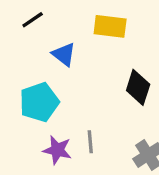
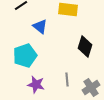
gray line: (90, 142) -> (67, 80), moved

